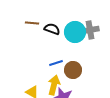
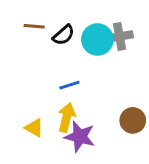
black semicircle: (52, 29) -> (64, 35), turned 119
brown circle: (73, 70) -> (133, 120), moved

